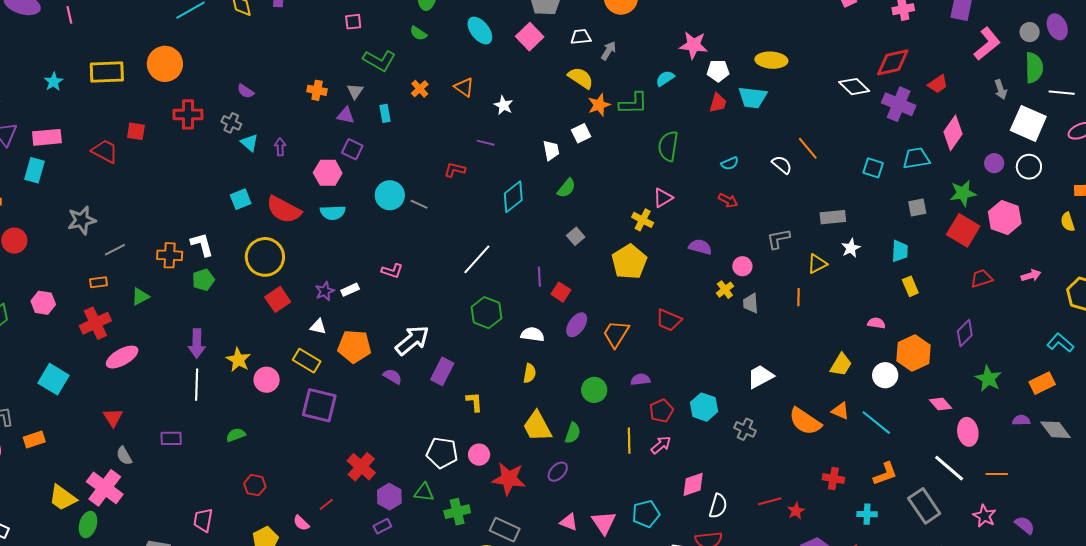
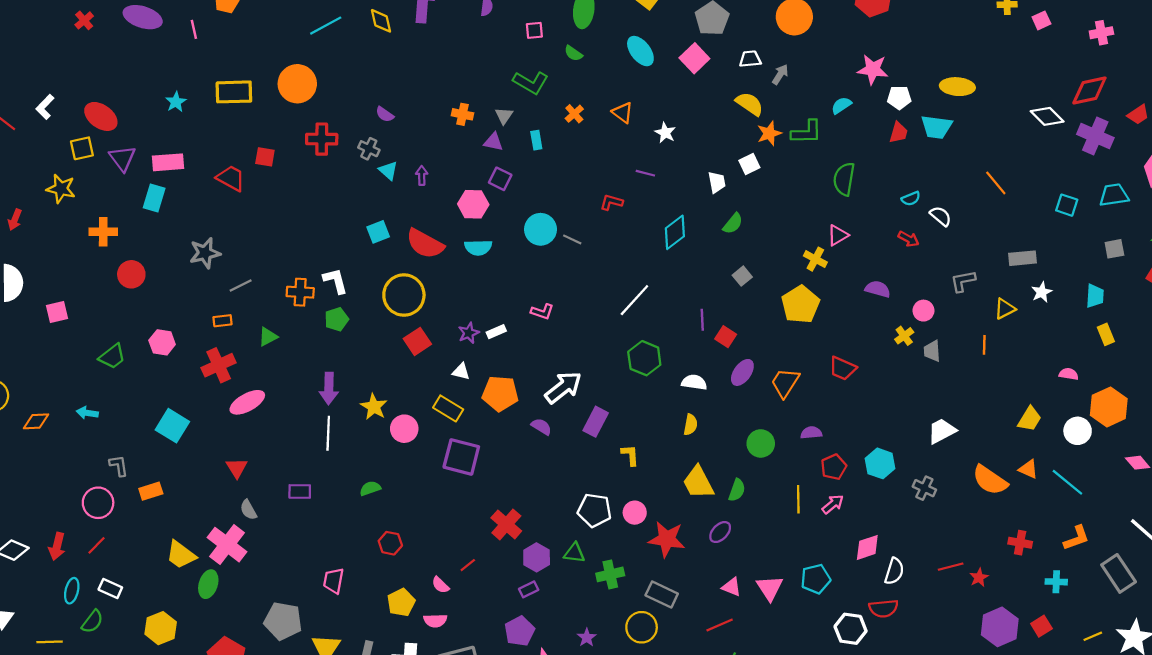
pink square: (353, 22) -> (534, 30), moved
white semicircle: (782, 165) -> (941, 216), moved

